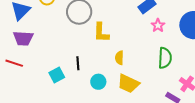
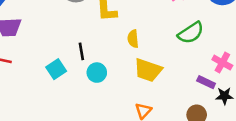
green semicircle: (165, 58) -> (191, 33), turned 60
cyan circle: (98, 82) -> (97, 73), moved

